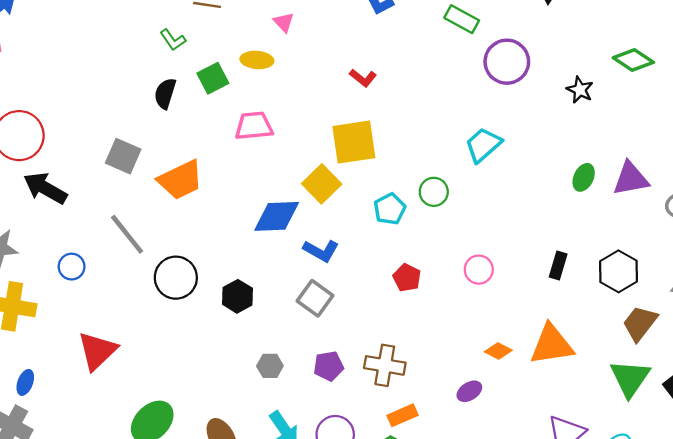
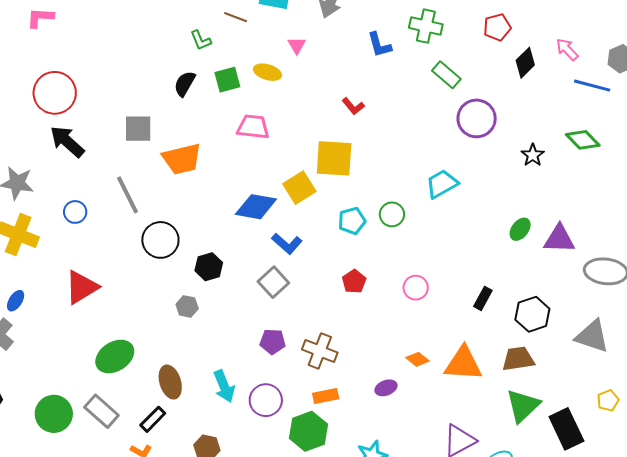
gray square: (123, 156) -> (138, 129), turned -36
brown trapezoid: (640, 323) -> (518, 359), moved, turned 32
gray hexagon: (270, 366) -> (187, 306), moved

